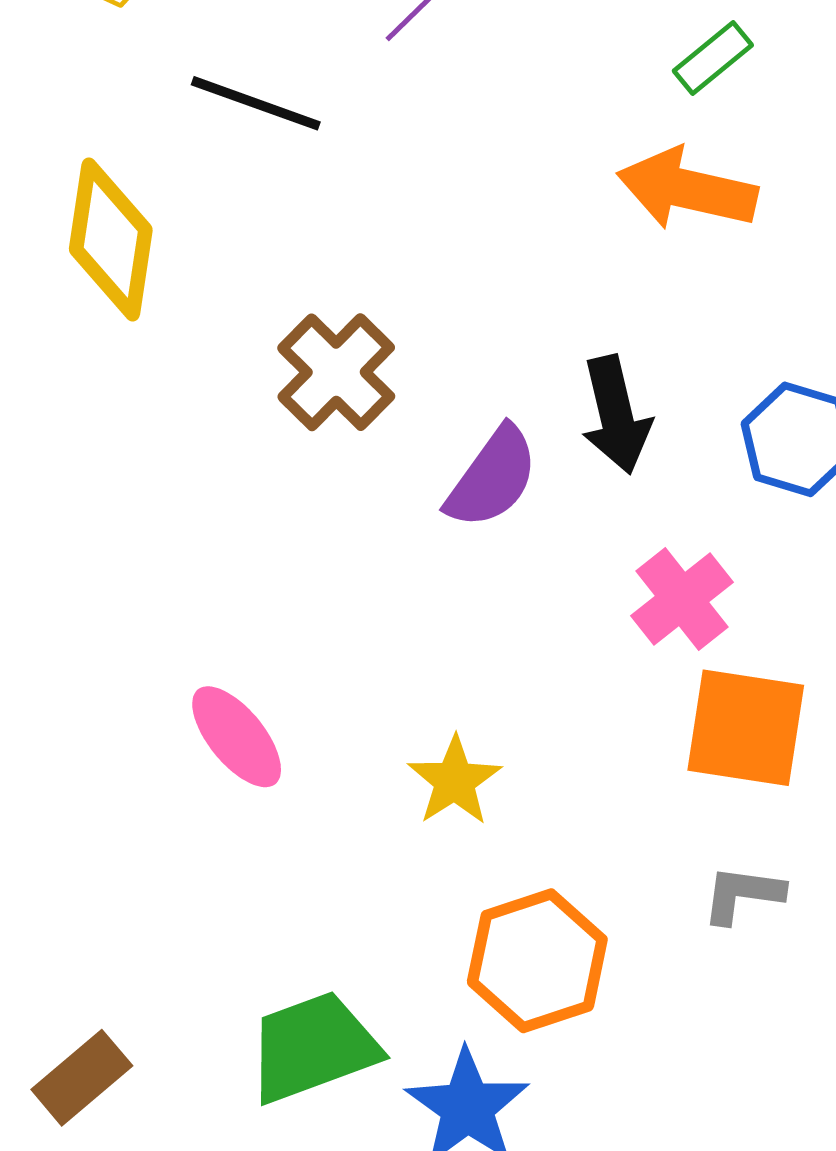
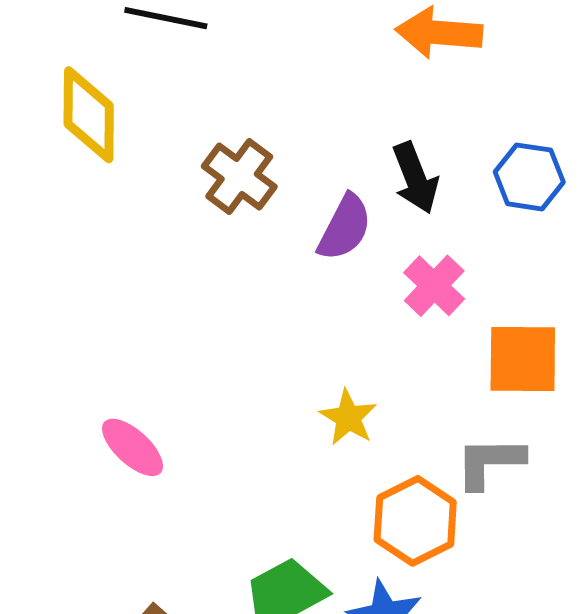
pink cross: (682, 599) -> (434, 286), moved
pink ellipse: (237, 737) -> (133, 447), moved
gray L-shape: (743, 894) -> (490, 462), moved, size x1.4

